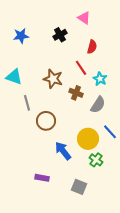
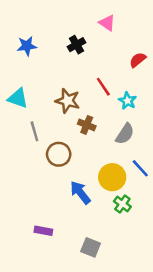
red semicircle: (92, 47) -> (138, 60), moved, turned -144
brown cross: (76, 93) -> (87, 125), moved
purple rectangle: (42, 178) -> (43, 231), moved
gray square: (79, 187) -> (91, 247), moved

